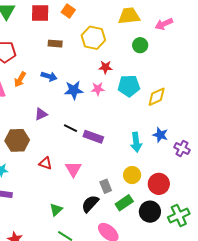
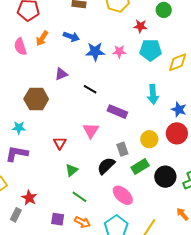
red star: (105, 67) -> (140, 26), moved
blue star: (160, 135) -> (179, 109), moved
purple rectangle: (93, 137) -> (117, 112), moved
cyan arrow: (136, 142) -> (153, 94), moved
red triangle: (45, 163) -> (60, 143), moved, turned 40
red circle: (159, 184) -> (177, 133), moved

